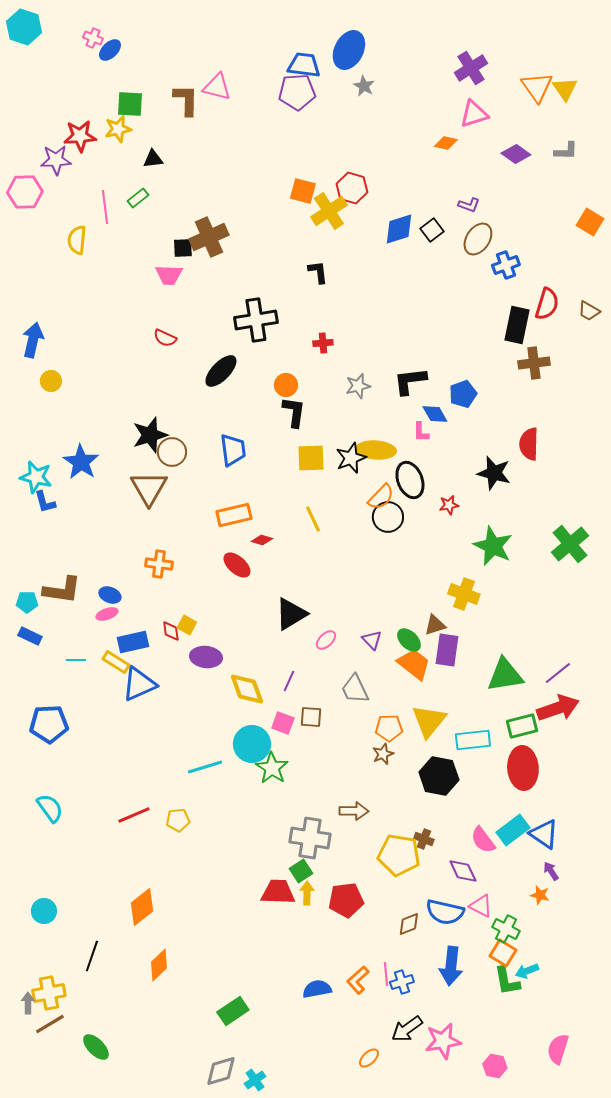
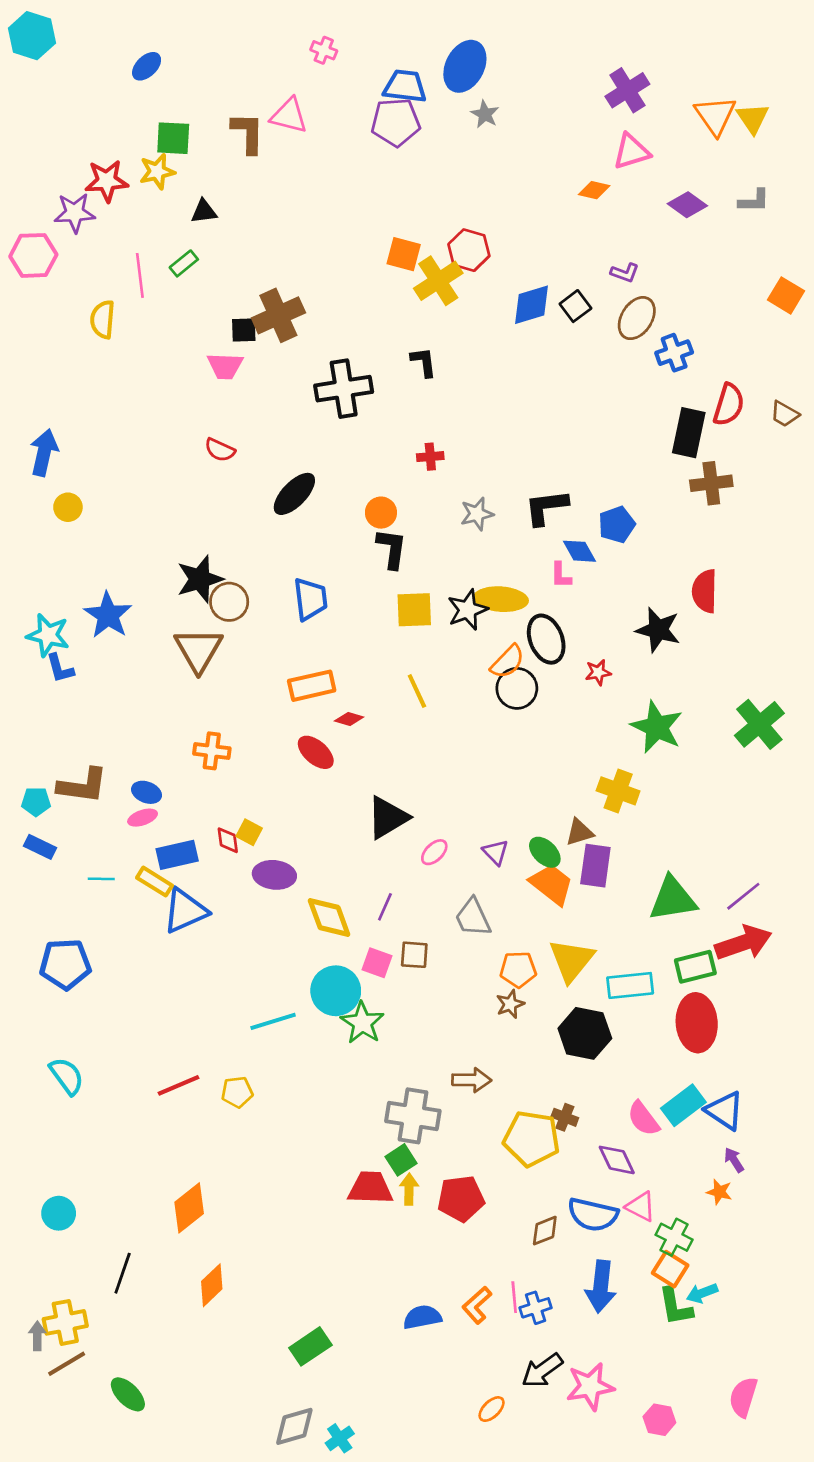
pink cross: (93, 38) -> (324, 50), moved
black cross: (256, 320) -> (344, 389), moved

